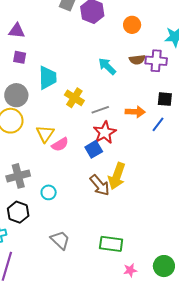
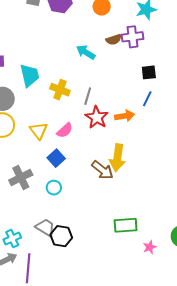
gray line: (100, 110) -> (88, 96), turned -42
orange arrow: (135, 112) -> (125, 116), moved
pink semicircle: (60, 144) -> (65, 130), moved
blue square: (94, 149) -> (56, 158), moved
black hexagon: (18, 212) -> (61, 236), moved
gray trapezoid: (60, 240) -> (45, 227), moved

